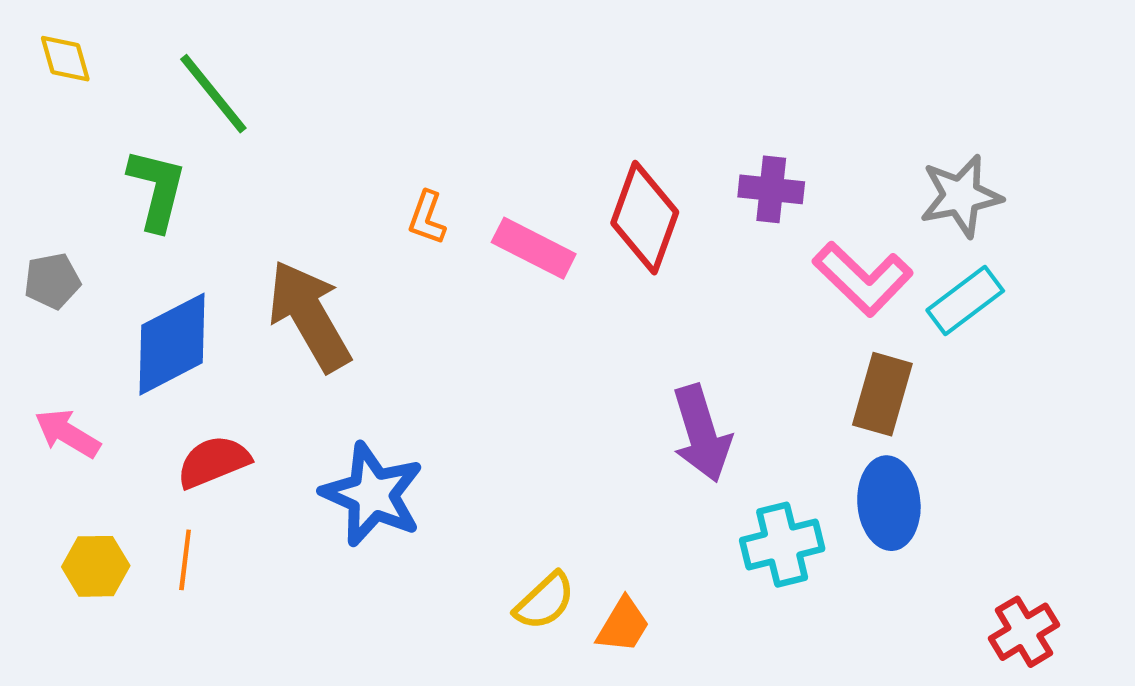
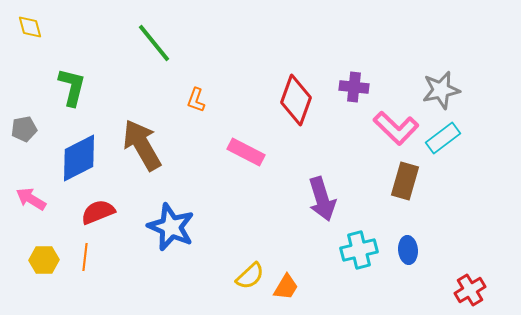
green line: (213, 94) -> (154, 43), moved
pink rectangle: (534, 248) -> (246, 152), moved
blue ellipse: (889, 503) -> (408, 250), moved, size x0.7

